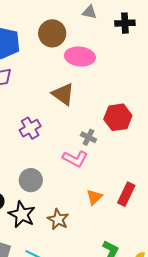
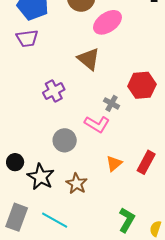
pink ellipse: (80, 57) -> (107, 22), turned -44
gray circle: (31, 180) -> (65, 140), moved

